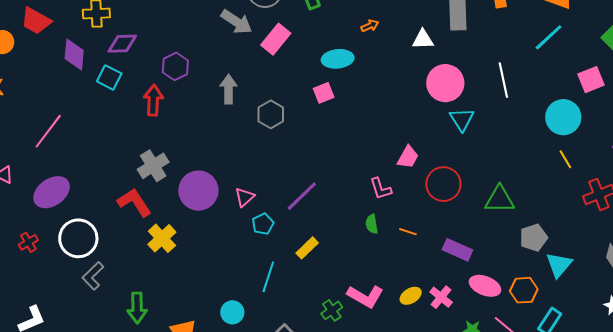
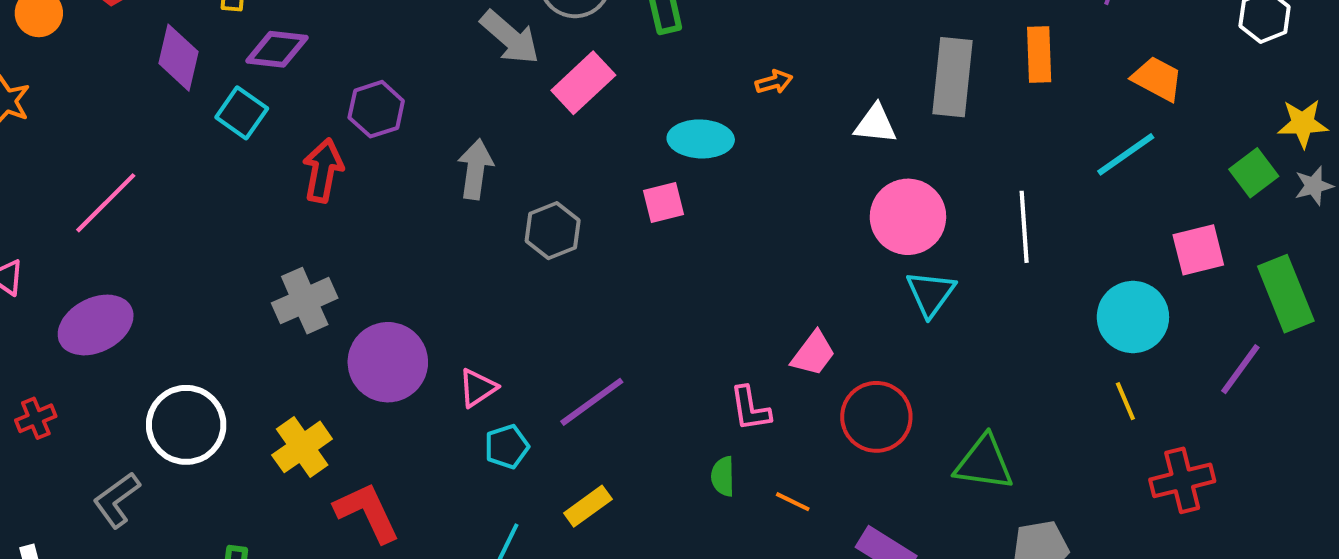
red L-shape: (134, 202) -> (367, 512), moved
white circle: (78, 238) -> (186, 425), moved
gray L-shape: (93, 276) -> (117, 500), moved

